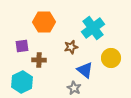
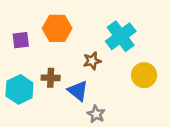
purple square: (22, 46) -> (21, 40), moved
blue triangle: (85, 70) -> (78, 91), moved
cyan hexagon: (22, 82) -> (19, 89), moved

